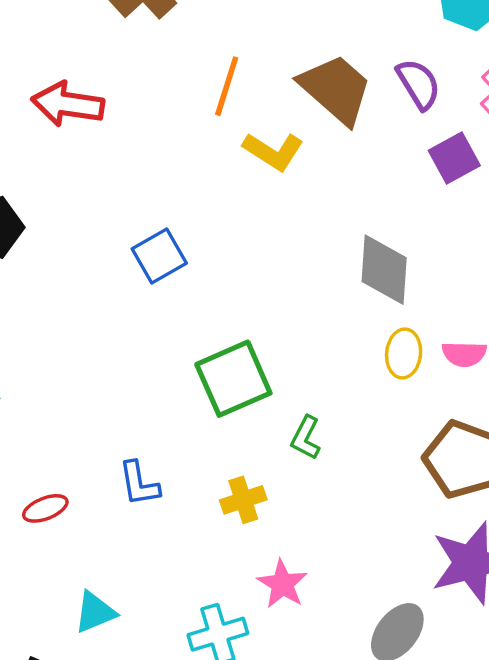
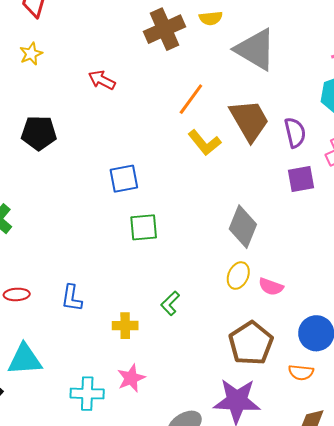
red arrow: (68, 104) -> (102, 80), size x0.7
green square: (233, 379) -> (144, 227), moved, size x0.7
cyan triangle: (95, 612) -> (25, 359), size x1.4

